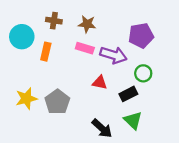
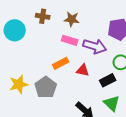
orange rectangle: (46, 52) -> (61, 63), moved, turned 49

